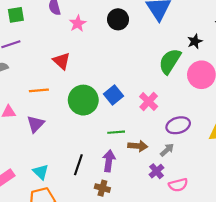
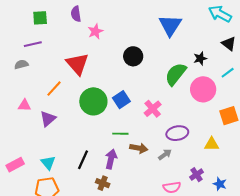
black circle: (118, 19) -> (133, 56), moved
red triangle: (62, 61) -> (77, 64), size x1.4
orange line: (39, 90) -> (54, 89), turned -48
purple cross: (156, 171) -> (196, 175), moved

